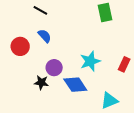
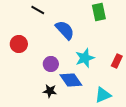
blue semicircle: (45, 36) -> (65, 30), moved, size x1.5
black star: (41, 82) -> (50, 91), moved

